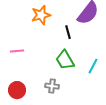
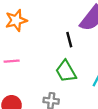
orange star: (41, 15) -> (16, 20), moved

